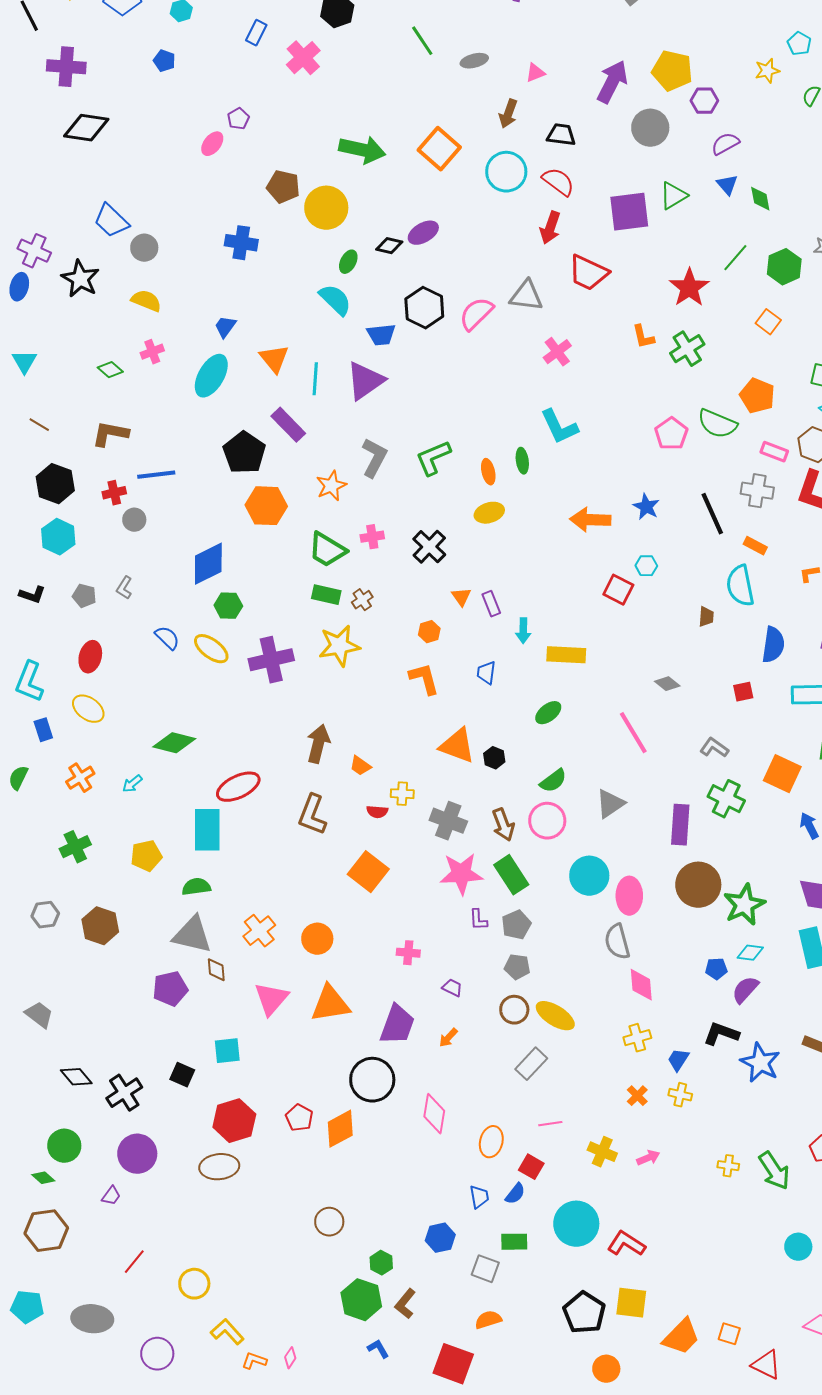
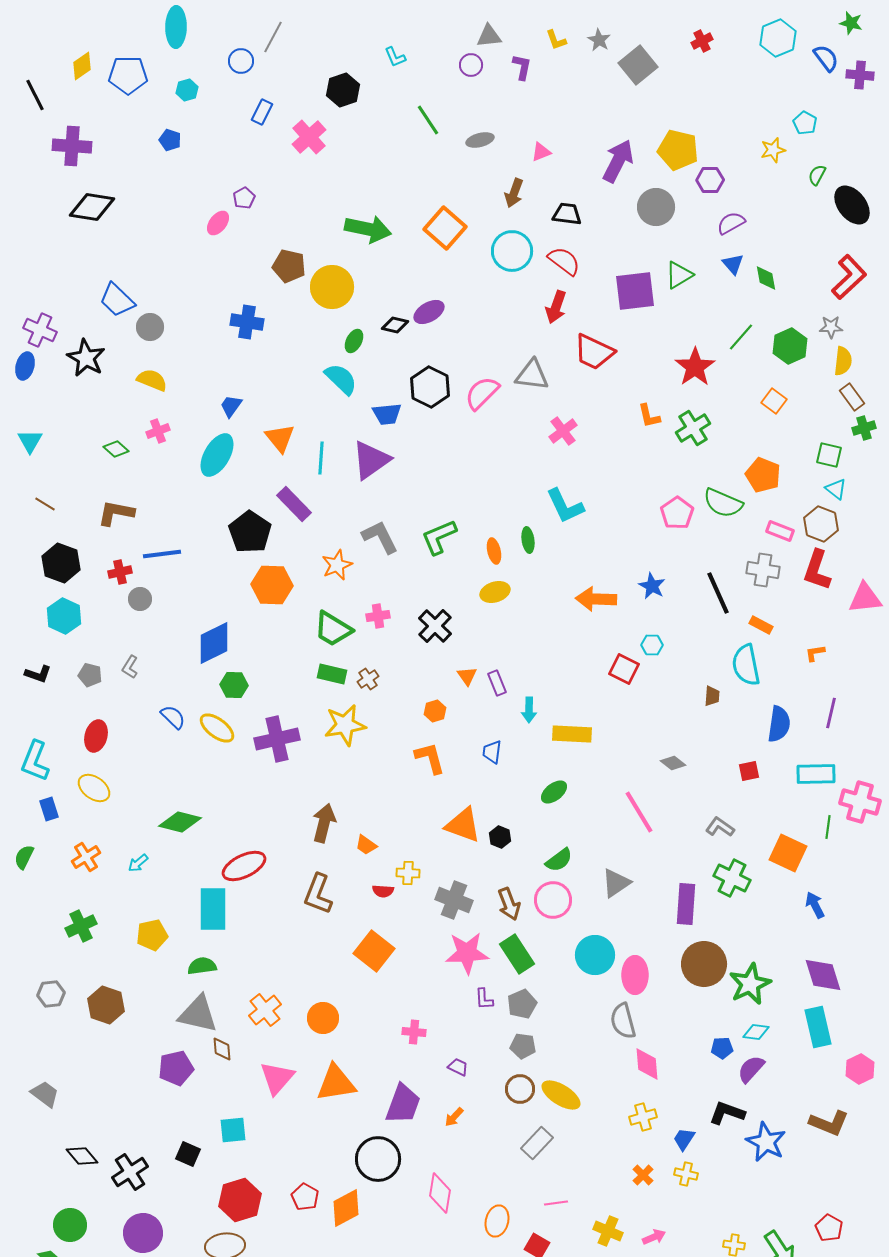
gray L-shape: (374, 458) -> (380, 537), turned -54

